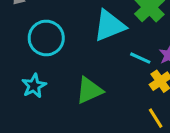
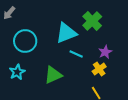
cyan line: (140, 58) -> (76, 54), moved

